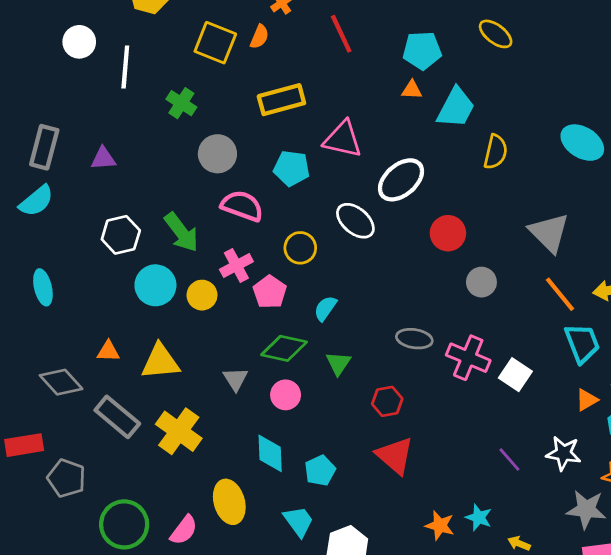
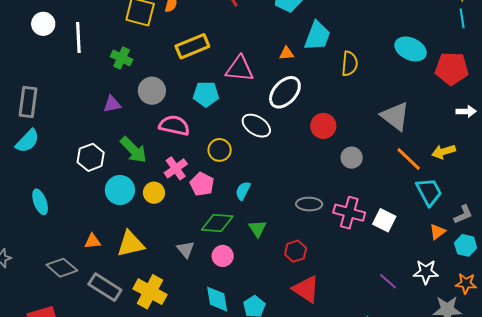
orange triangle: (412, 90) -> (287, 53), moved
purple triangle: (103, 158) -> (112, 104), moved

